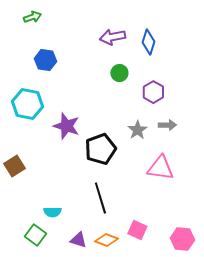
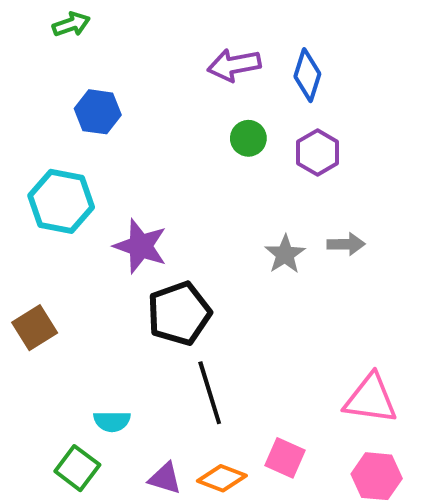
purple hexagon: (153, 92) -> (318, 153), moved
black pentagon: (100, 149) -> (179, 313), moved
pink triangle: (160, 168) -> (371, 399), moved

